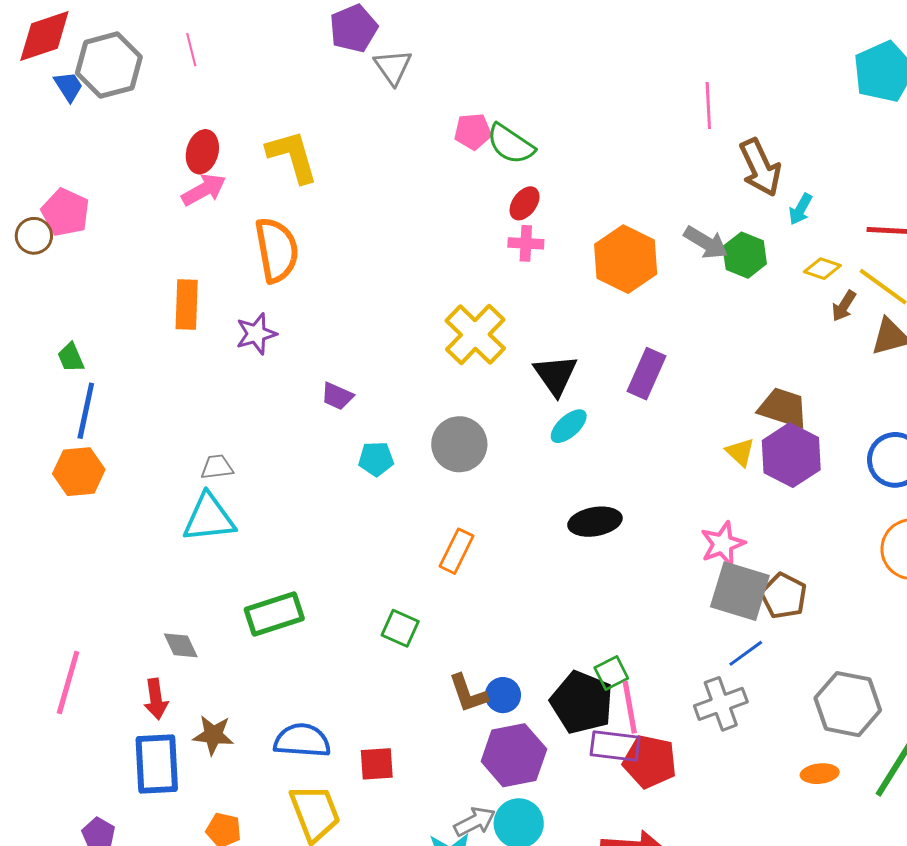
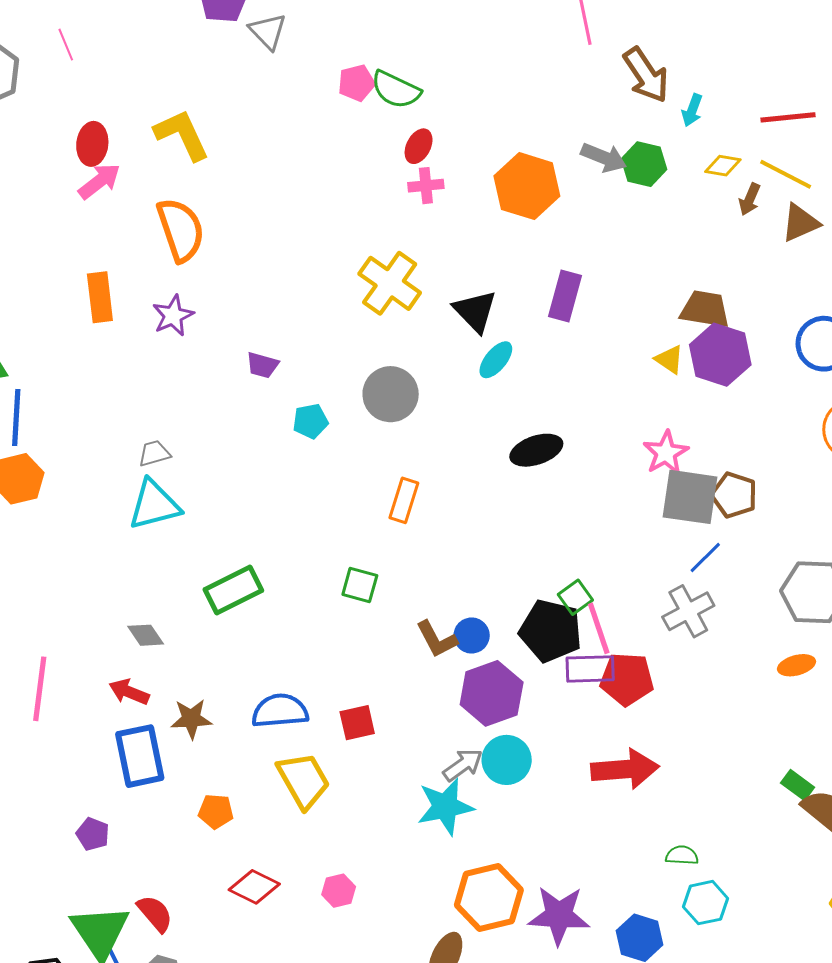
red arrow: (156, 699) -> (129, 692), turned 129

